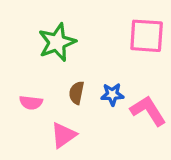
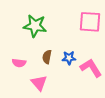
green star: (57, 42) -> (35, 26), turned 30
pink triangle: (63, 135) -> (39, 83), turned -36

